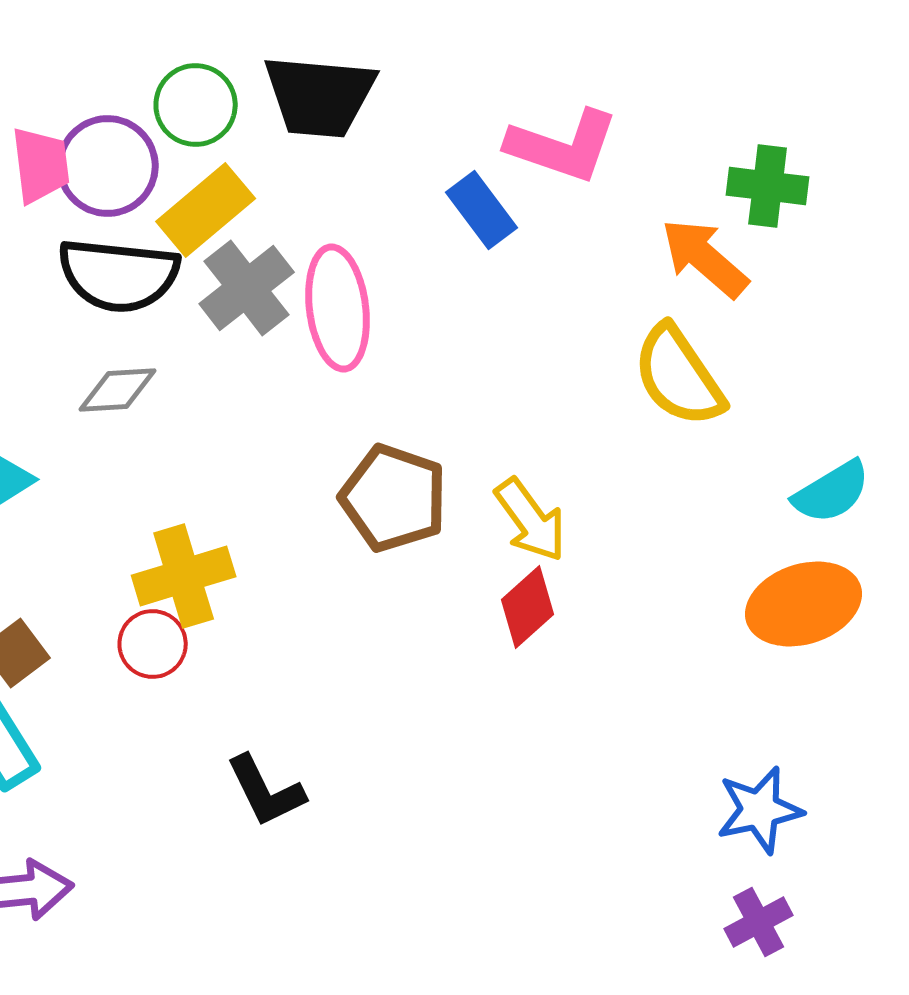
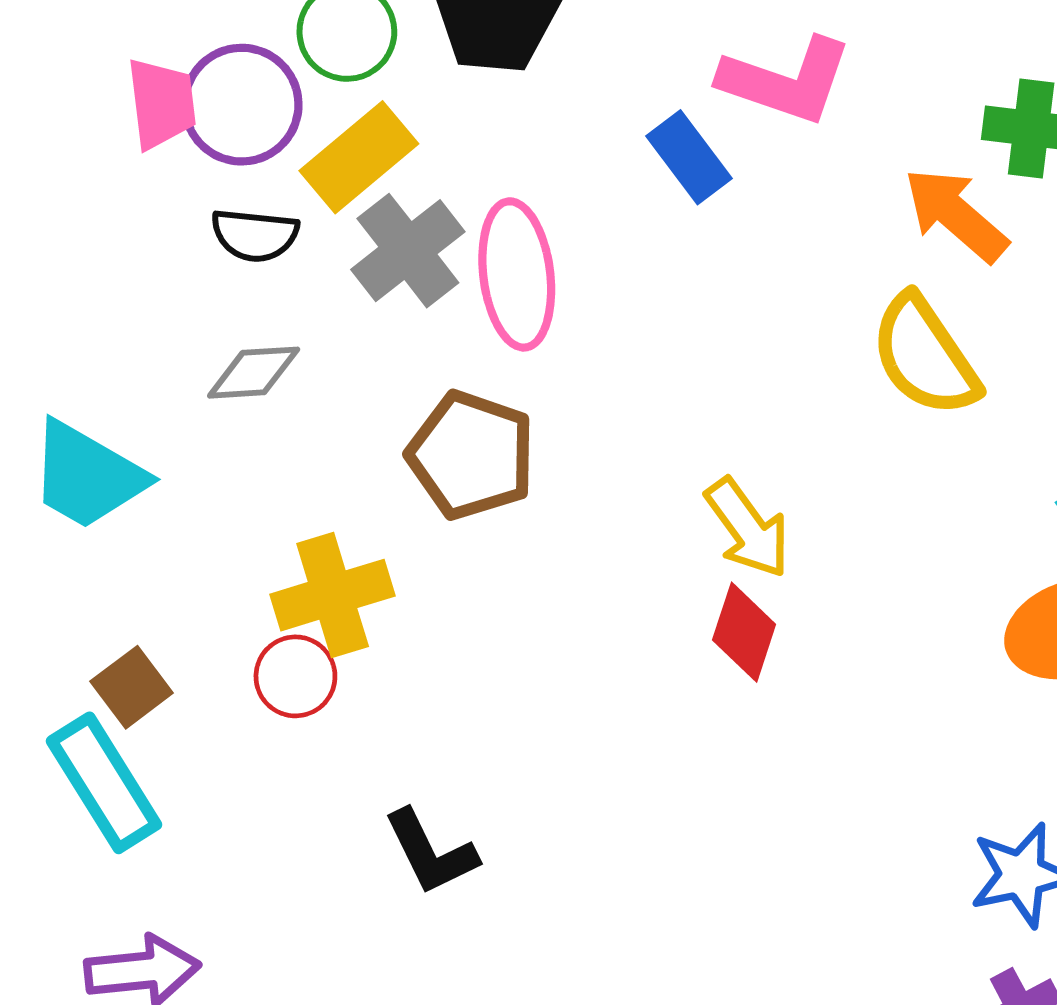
black semicircle: (119, 275) -> (255, 235), size x0.6
brown pentagon: (394, 498) -> (471, 455), moved
red diamond: (528, 607) -> (744, 632), turned -30

